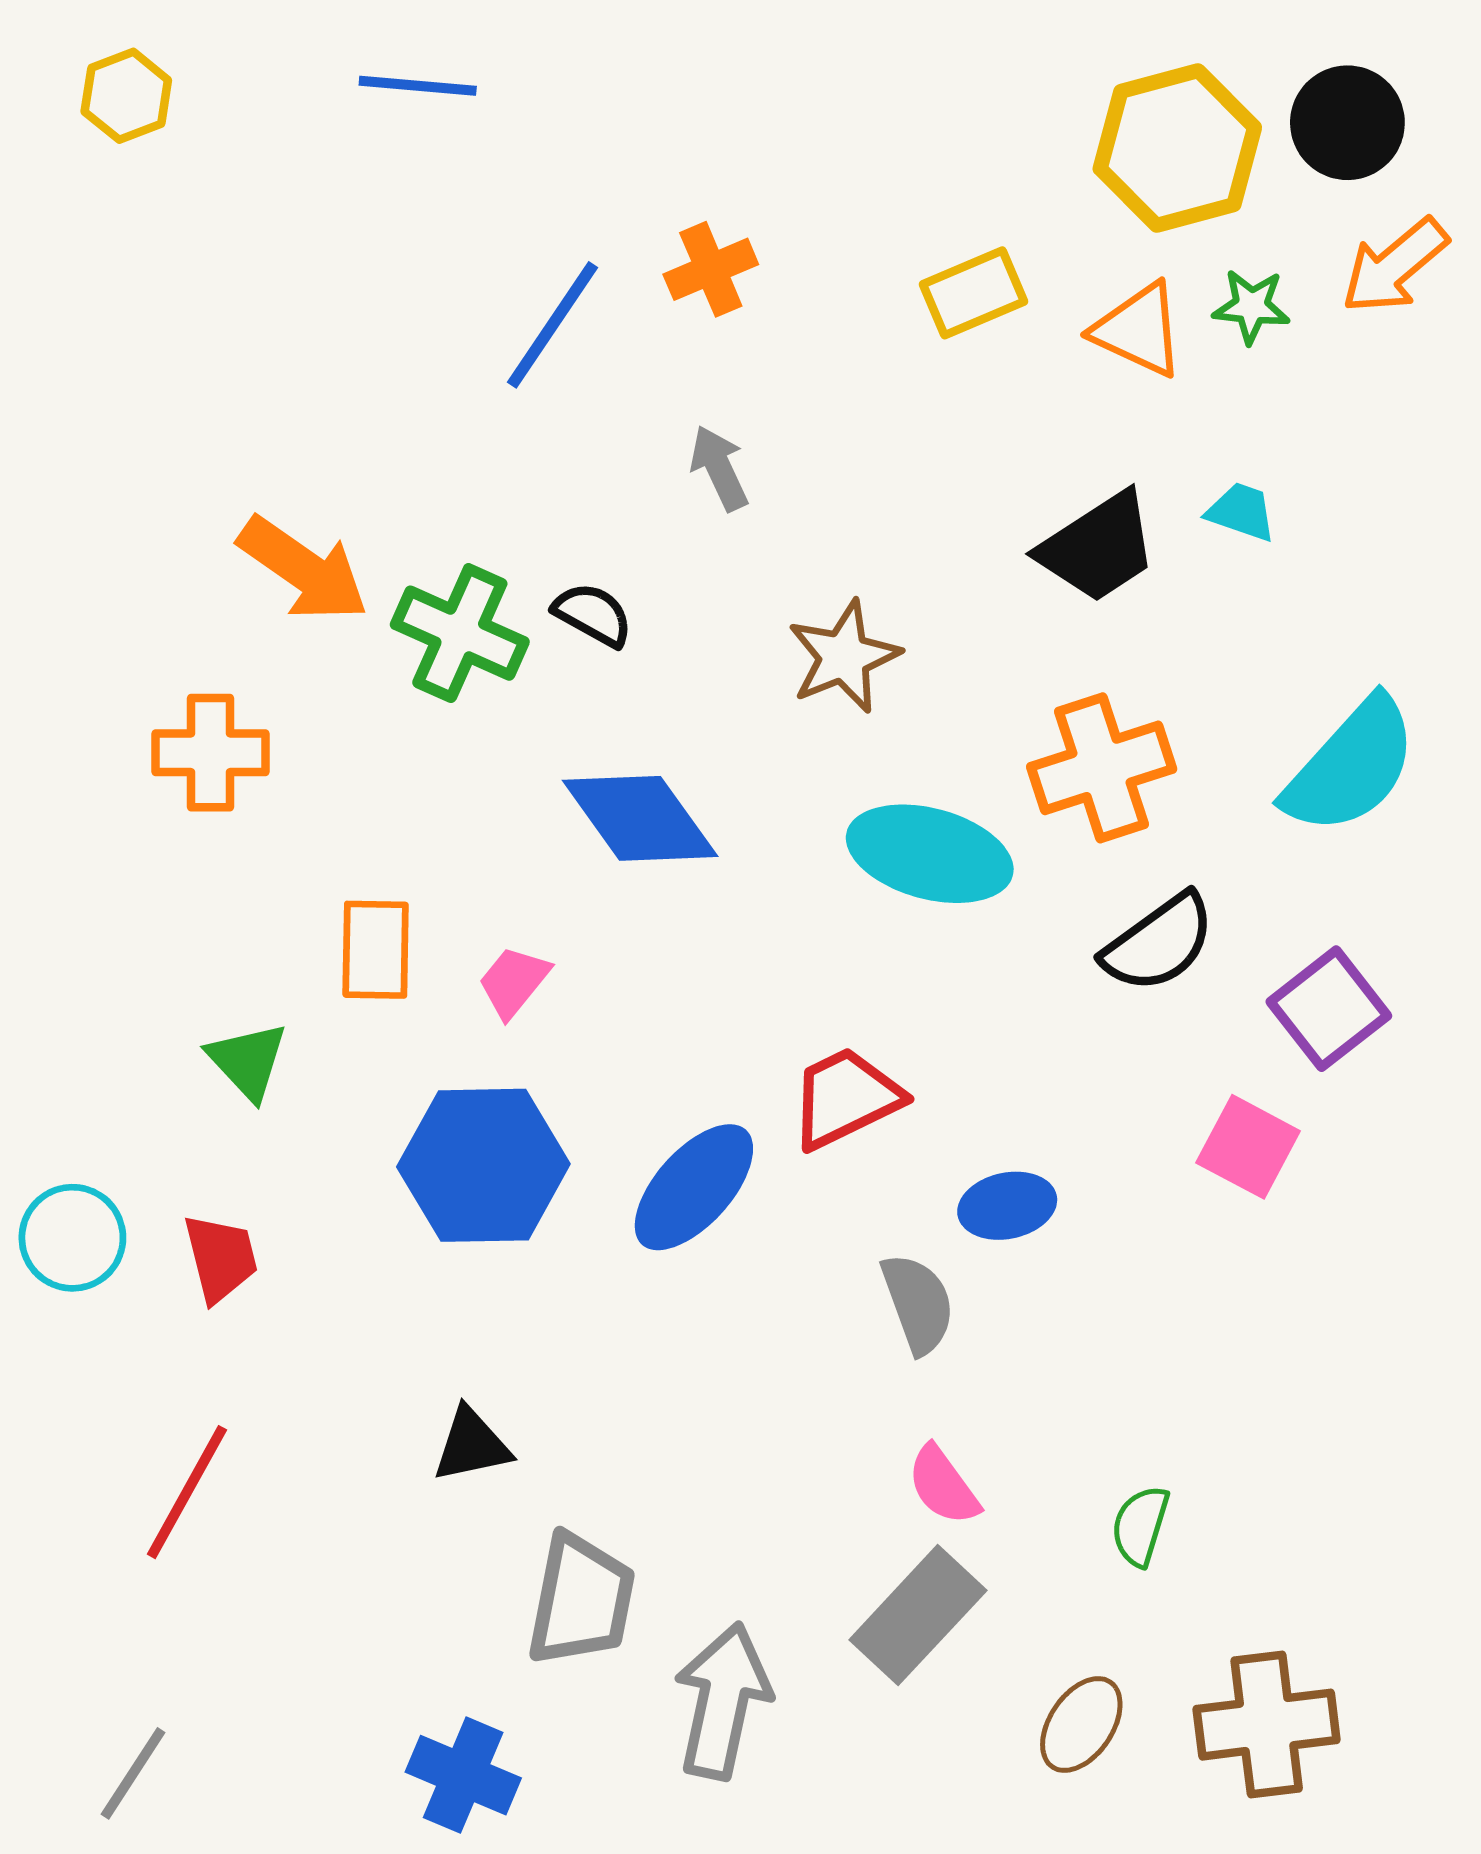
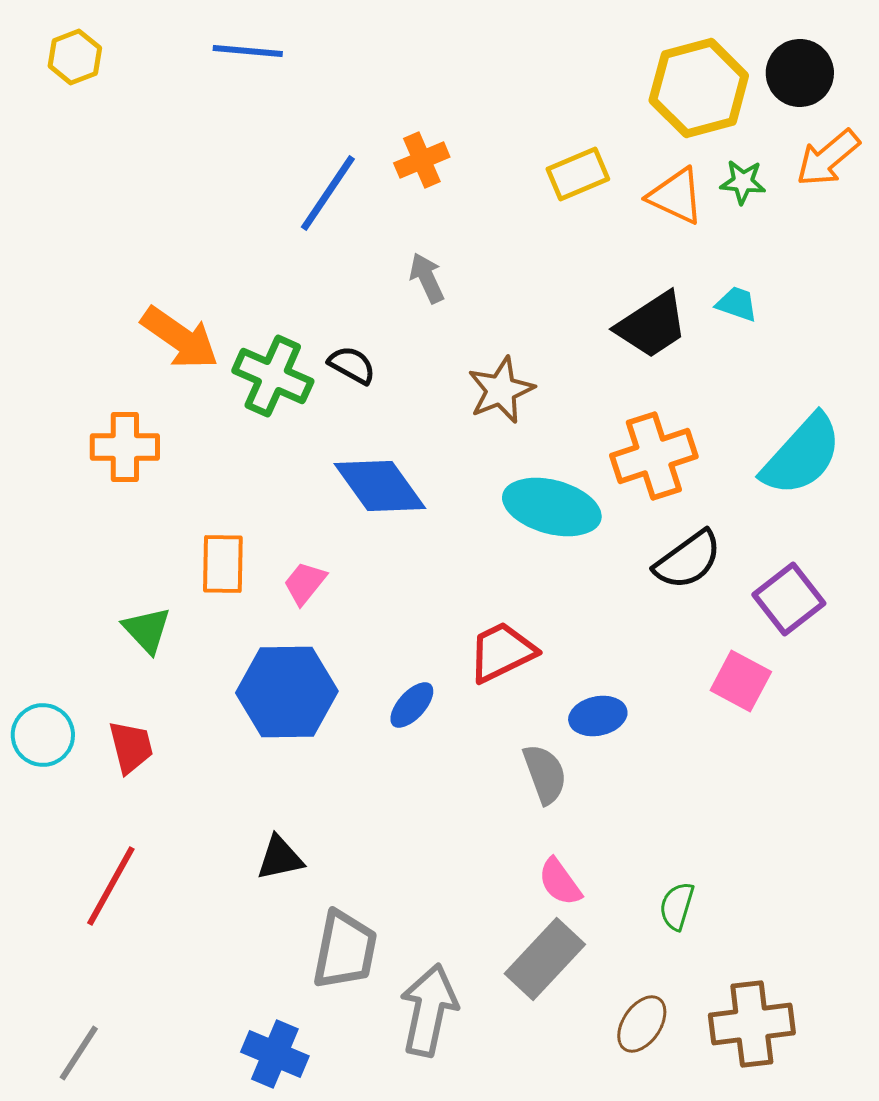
blue ellipse: (694, 1187) -> (412, 705), size x0.6

